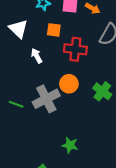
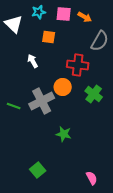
white triangle: (18, 29) -> (14, 24), moved
red cross: (75, 49) -> (78, 65), moved
green star: (70, 145) -> (64, 134), moved

